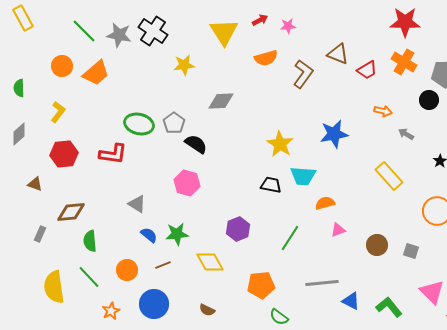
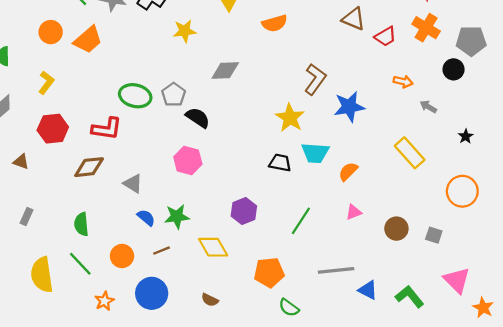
brown L-shape: (303, 74) -> (315, 79), moved
orange semicircle: (325, 203) -> (348, 171), moved, turned -30
brown diamond: (71, 212) -> (89, 167), moved

